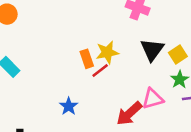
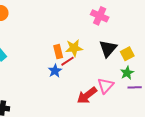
pink triangle: (153, 99) -> (106, 86), turned -36
blue star: (69, 106) -> (55, 71), moved

